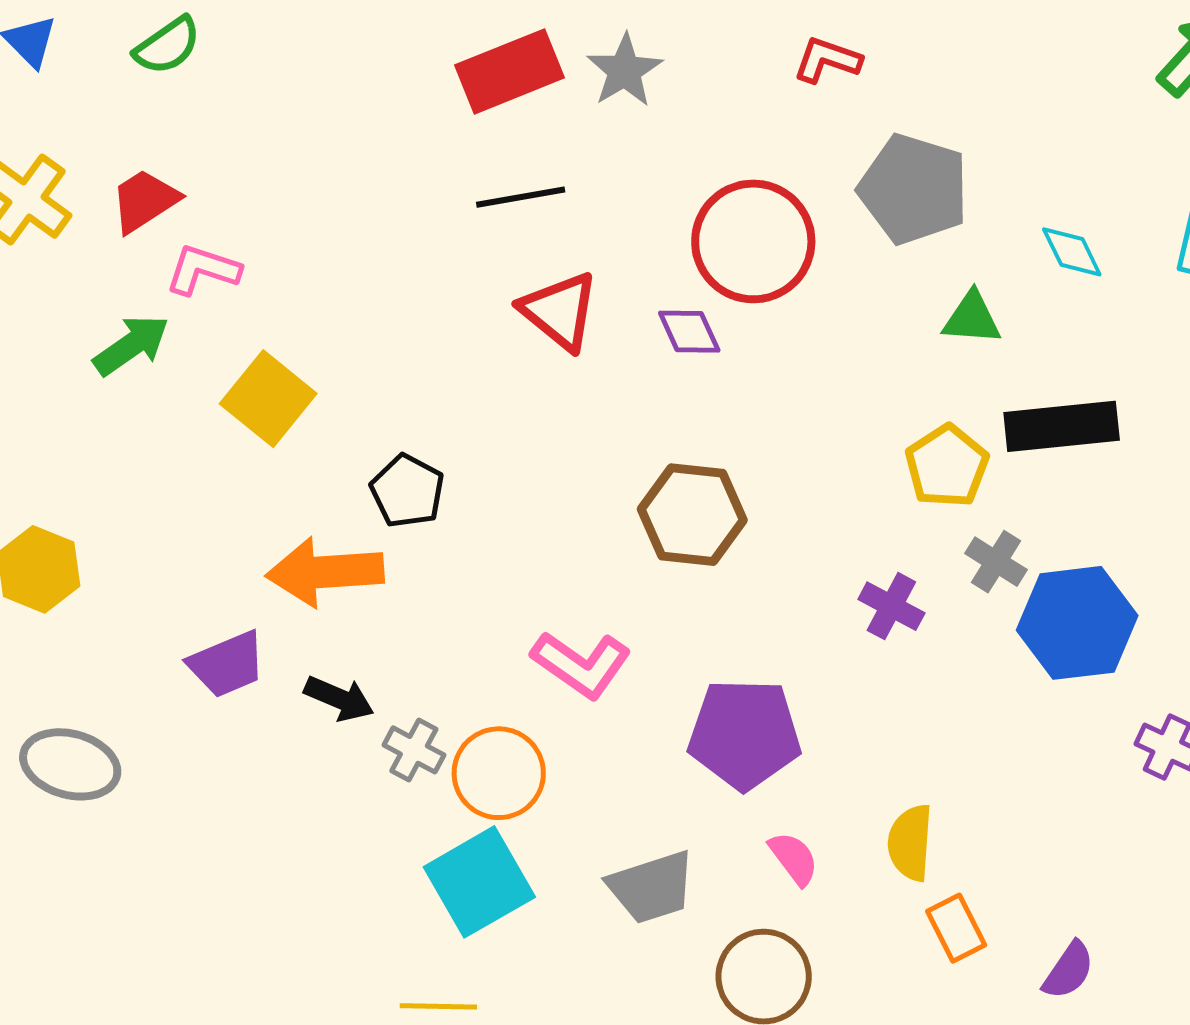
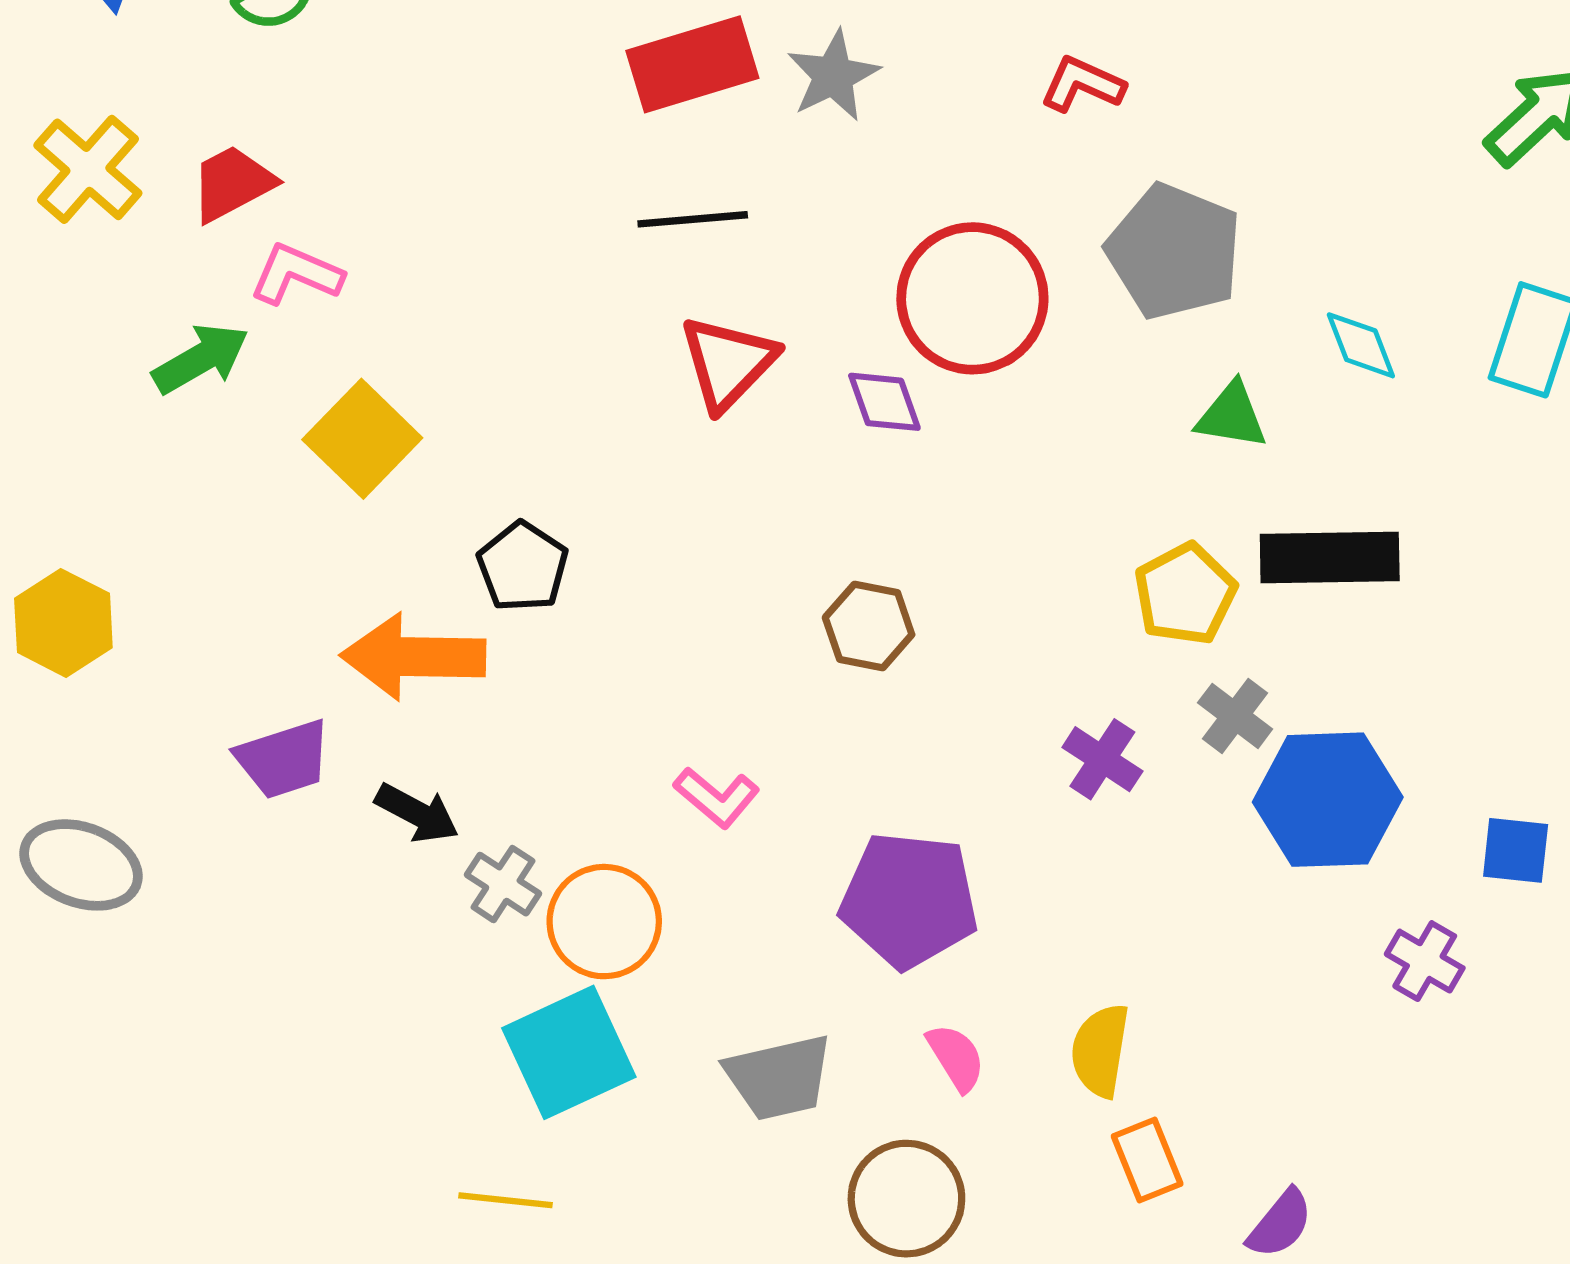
red triangle: (559, 311) -> (728, 363), turned 30
brown hexagon: (692, 515) -> (869, 626), size x0.7
pink L-shape: (581, 664) -> (717, 797), size x0.7

